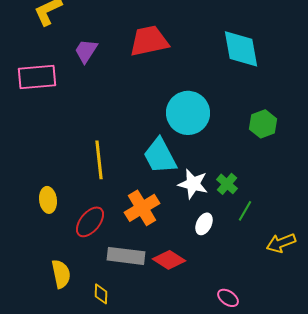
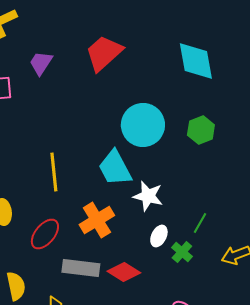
red trapezoid: (149, 41) -> (104, 53), turned -30
green hexagon: (263, 124) -> (201, 130), moved
green cross: (227, 184) -> (182, 252), moved

